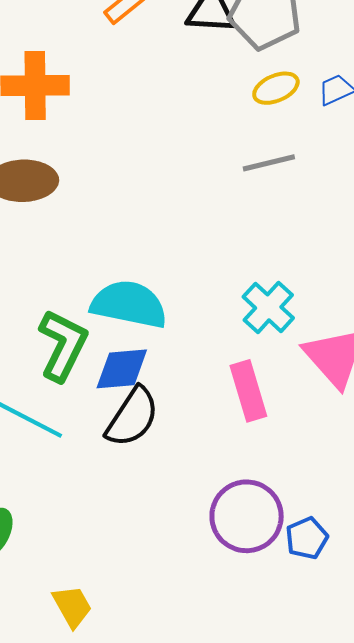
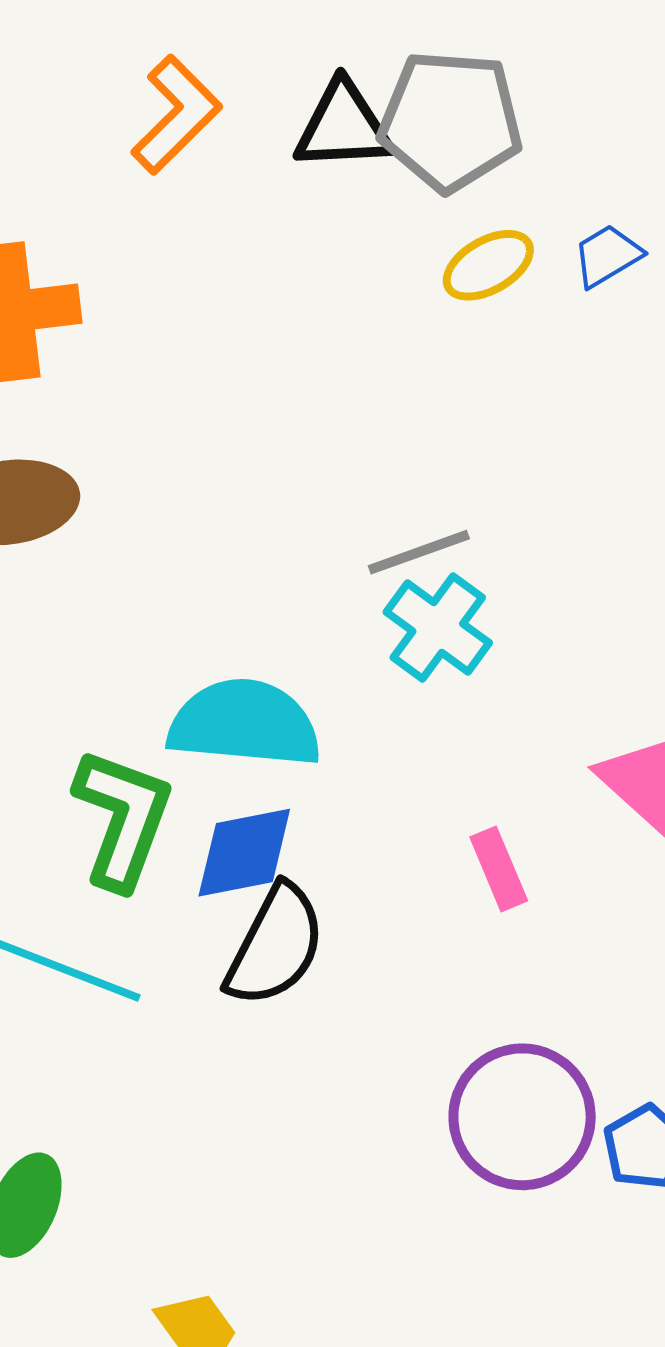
gray line: (269, 163) -> (419, 552), moved
cyan cross: (268, 307) -> (438, 627), moved
pink rectangle: (248, 391) -> (499, 869), size x0.7

